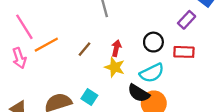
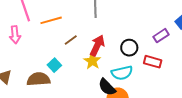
orange line: (46, 45) -> (51, 20), moved
red arrow: (116, 48) -> (97, 45), size x1.5
cyan square: (89, 97) -> (54, 65), moved

